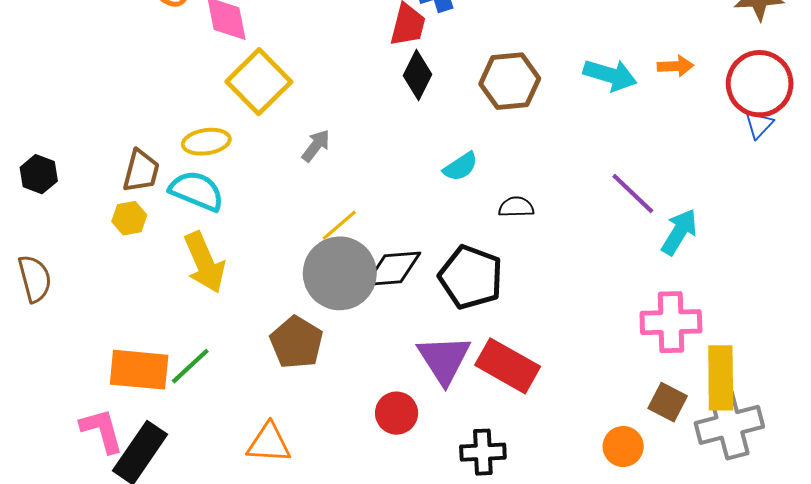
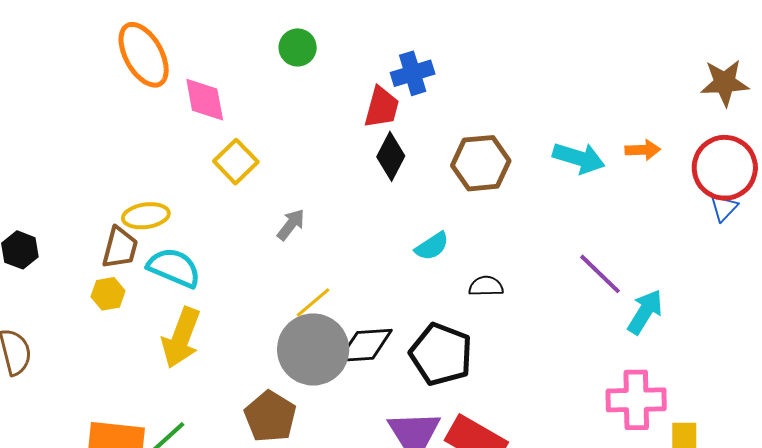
yellow square: (259, 82) -> (236, 162), size x0.7
yellow ellipse: (206, 142) -> (146, 216), moved
yellow arrow: (204, 263) -> (181, 338), turned 44

